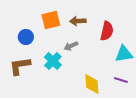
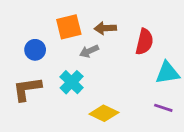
gray arrow: (71, 46) -> (89, 51), moved
yellow diamond: (92, 84) -> (104, 113), moved, turned -60

